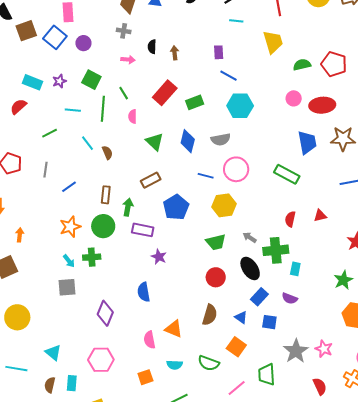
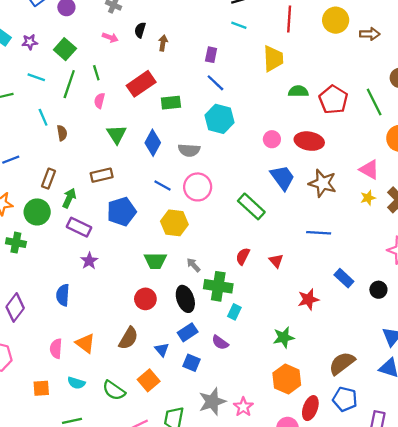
pink circle: (294, 98) -> (272, 139), moved
blue trapezoid: (307, 142) -> (282, 178), turned -40
red triangle: (320, 216) -> (276, 261), turned 48

